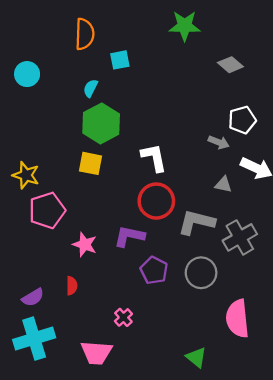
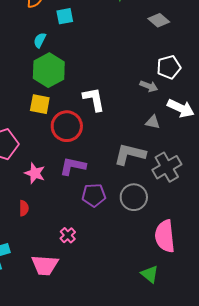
red circle: (156, 201) -> (67, 126), moved
purple pentagon: (154, 270) -> (94, 195), turned -30
green triangle: (196, 357) -> (150, 274), moved

